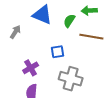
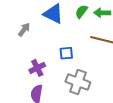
green semicircle: (69, 21) -> (81, 11), moved

